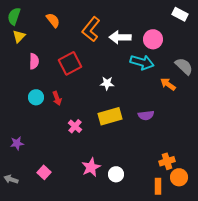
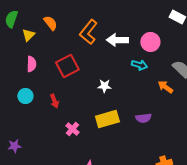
yellow triangle: (19, 36) -> (28, 35), moved
cyan arrow: (142, 62) -> (139, 65), size x0.7
cyan circle: (36, 97) -> (25, 96), moved

